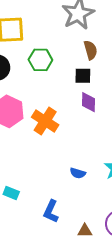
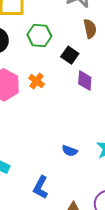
black square: (83, 76) -> (70, 55), moved, turned 30
orange cross: (45, 121) -> (37, 81), moved, size x0.6

